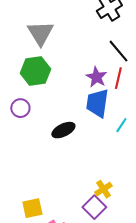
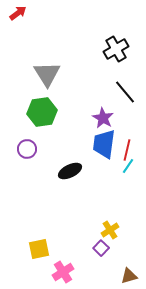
red line: (118, 78) -> (127, 150), moved
purple square: (94, 207) -> (101, 248), size x0.7

